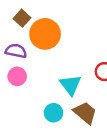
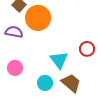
pink circle: (17, 76) -> (15, 68), moved

